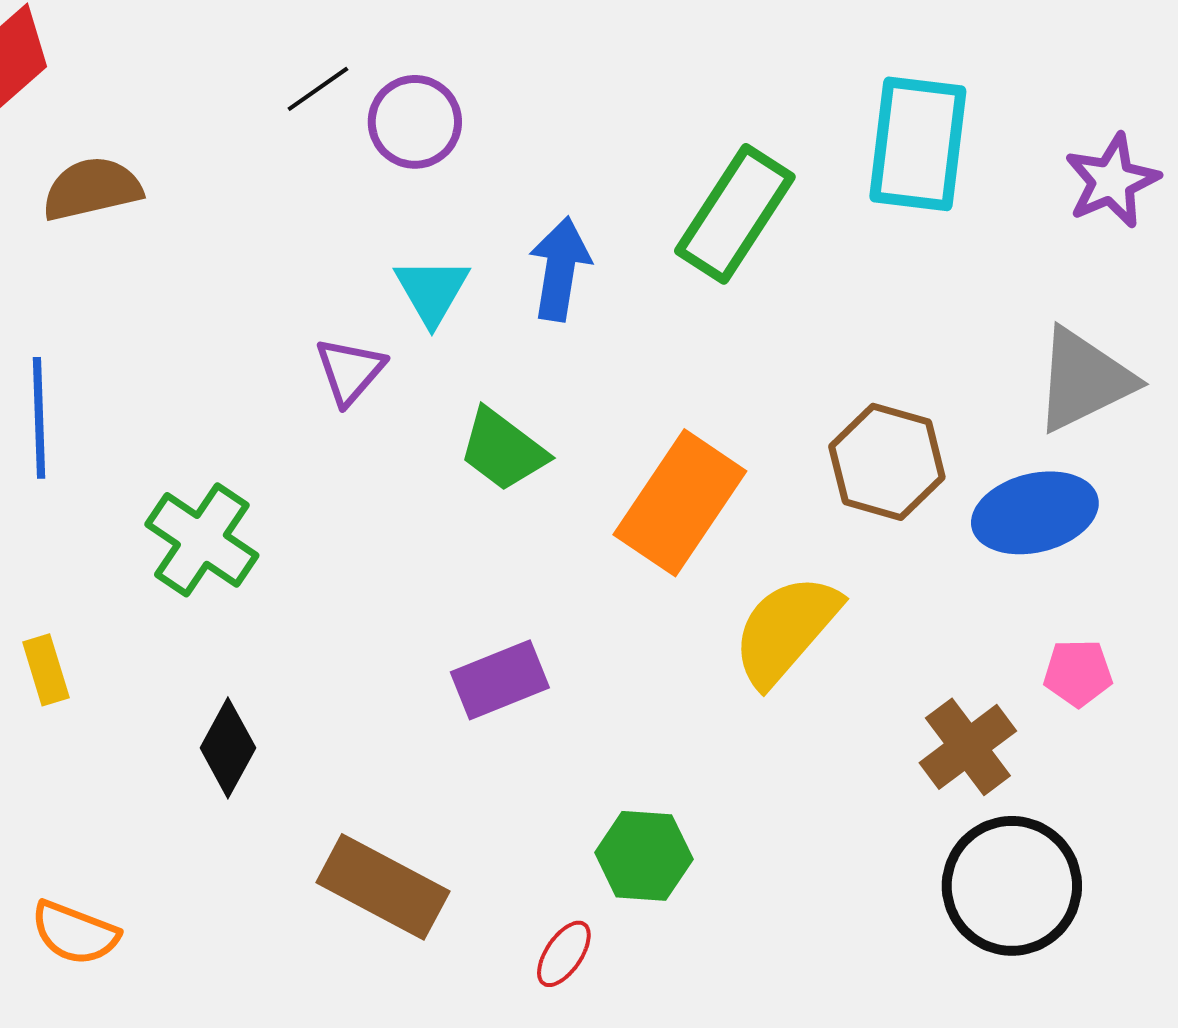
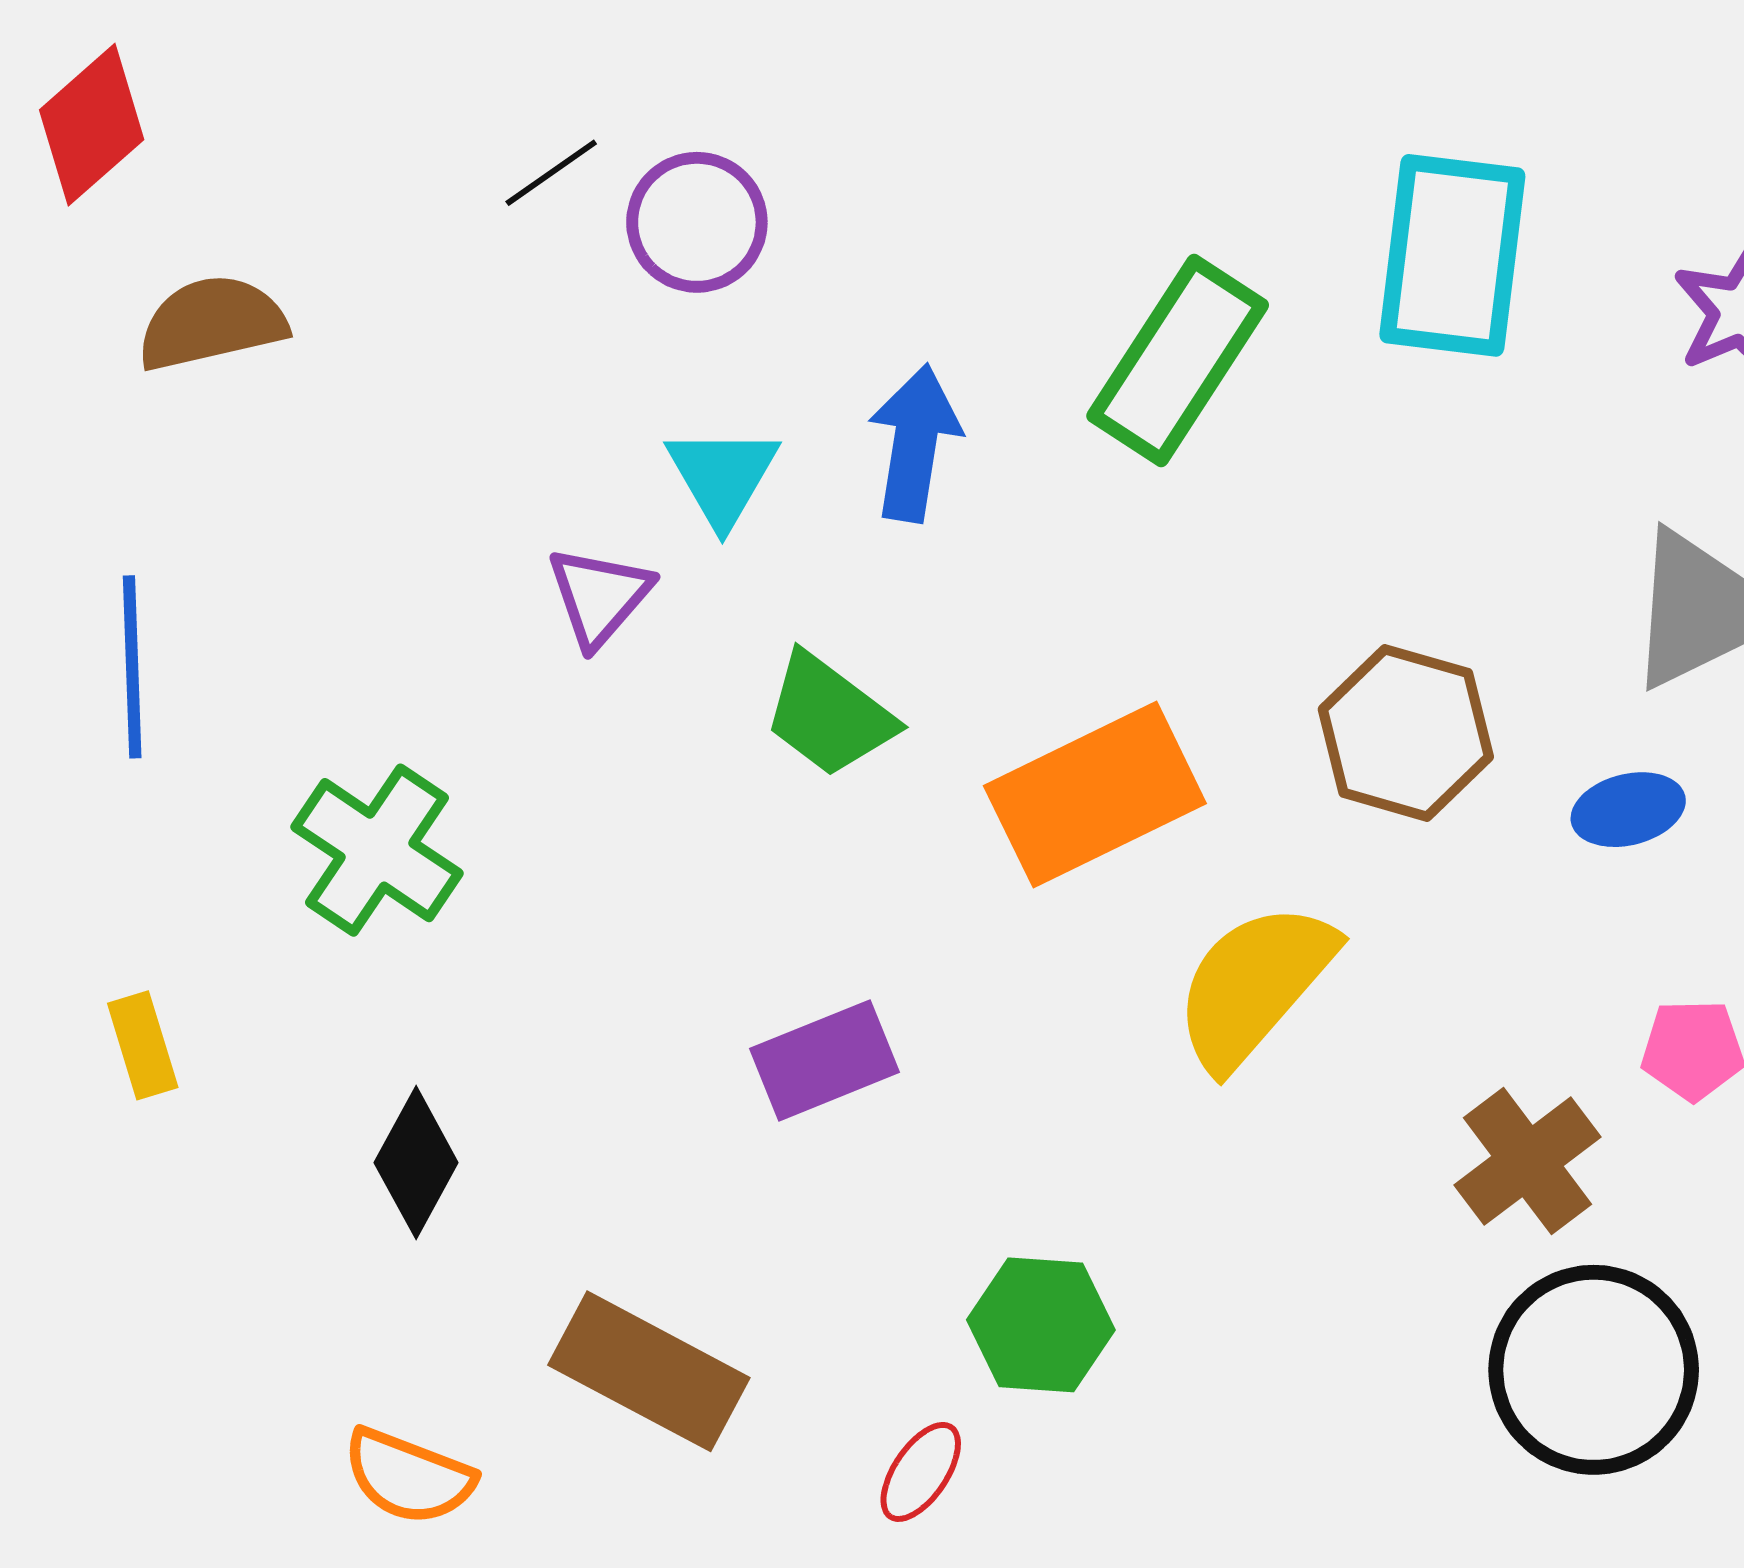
orange rectangle: (680, 503) -> (1095, 795), turned 30
blue ellipse: (1035, 513) -> (1628, 810), size x0.6
orange semicircle: (75, 933) -> (409, 1476), moved

